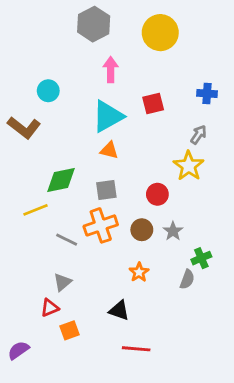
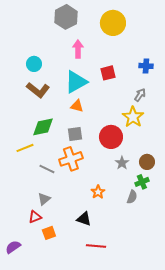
brown L-shape: (24, 128) -> (38, 90), moved
red circle: (157, 194) -> (111, 137), size x1.5
brown circle: (142, 230) -> (147, 162), moved

